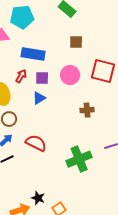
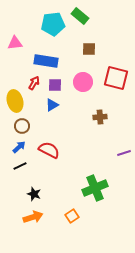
cyan pentagon: (22, 17) -> (53, 24), moved
green cross: (79, 159) -> (95, 188), moved
black star: (38, 198) -> (34, 194), moved

